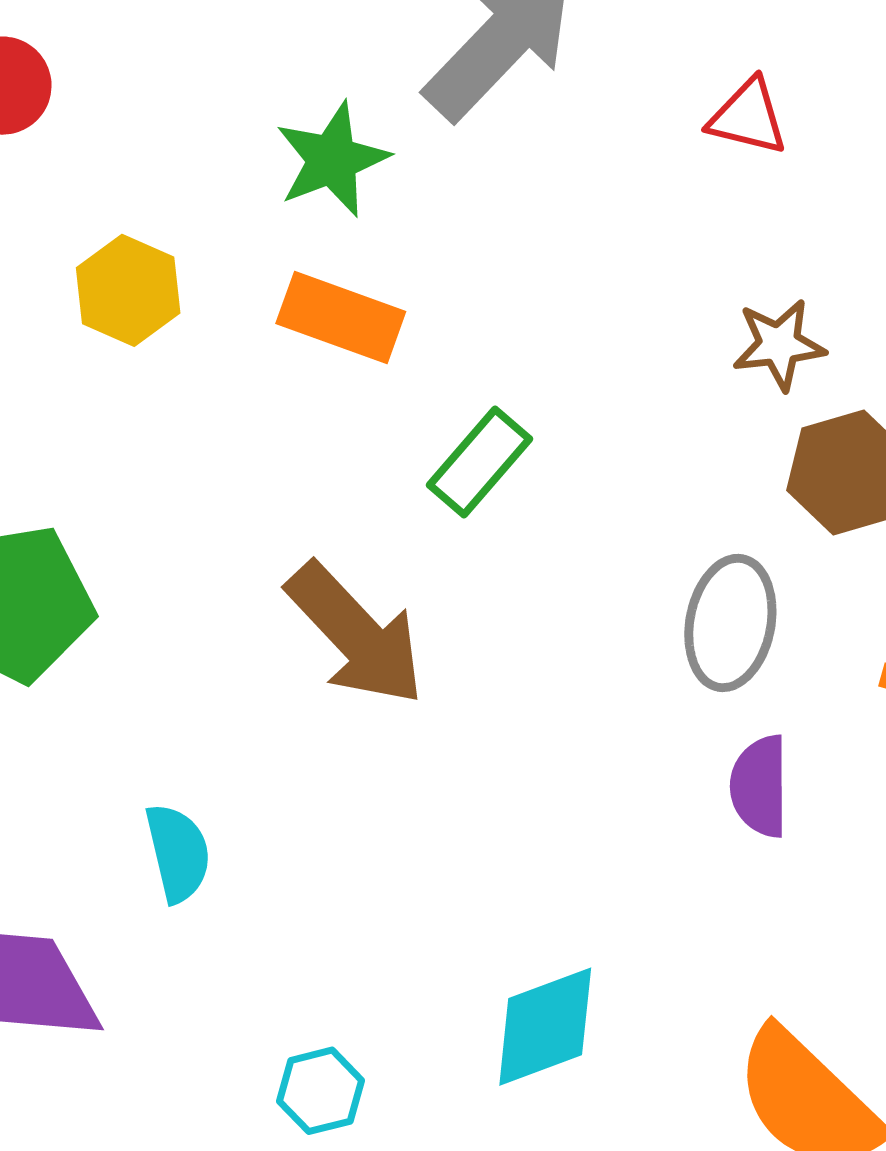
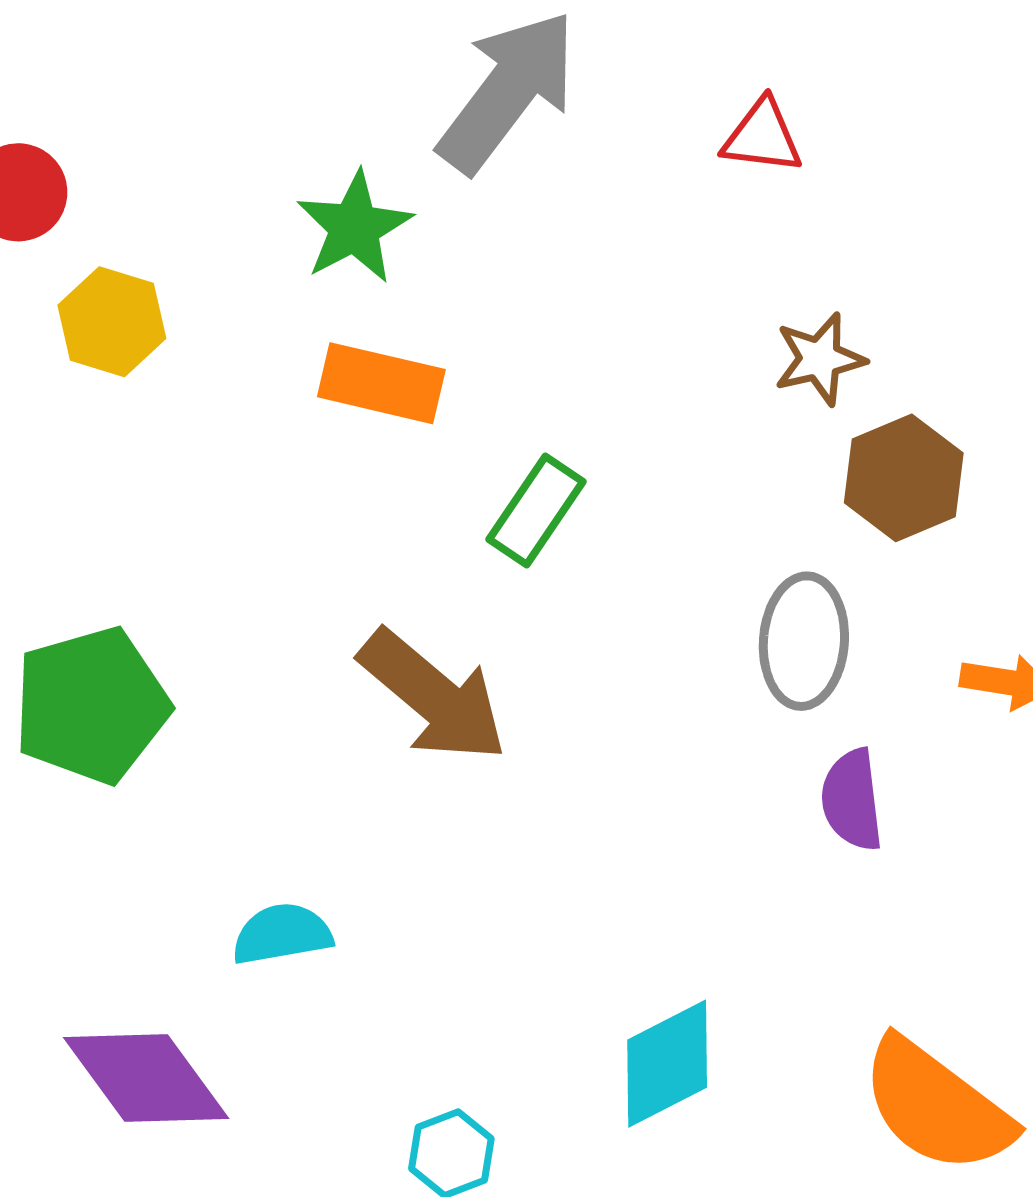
yellow hexagon: (128, 290) -> (112, 322), moved
cyan semicircle: (178, 853) -> (282, 934), turned -80

